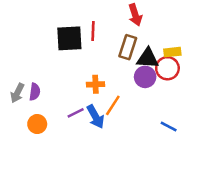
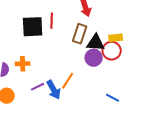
orange cross: (95, 84) -> (23, 64), moved

